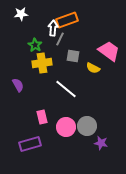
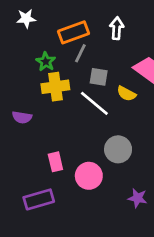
orange rectangle: (67, 20) -> (74, 32), moved
white arrow: (53, 28) -> (117, 28), moved
purple semicircle: (18, 85) -> (22, 117), turned 128
white line: (66, 89) -> (94, 103), moved
gray circle: (87, 126) -> (118, 149), moved

